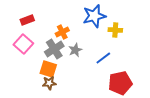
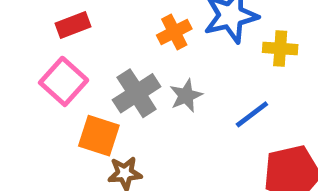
orange cross: (62, 32) -> (174, 32), moved
orange square: (48, 69) -> (99, 136), moved

